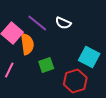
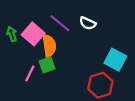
green square: (46, 65) -> (47, 65), moved

